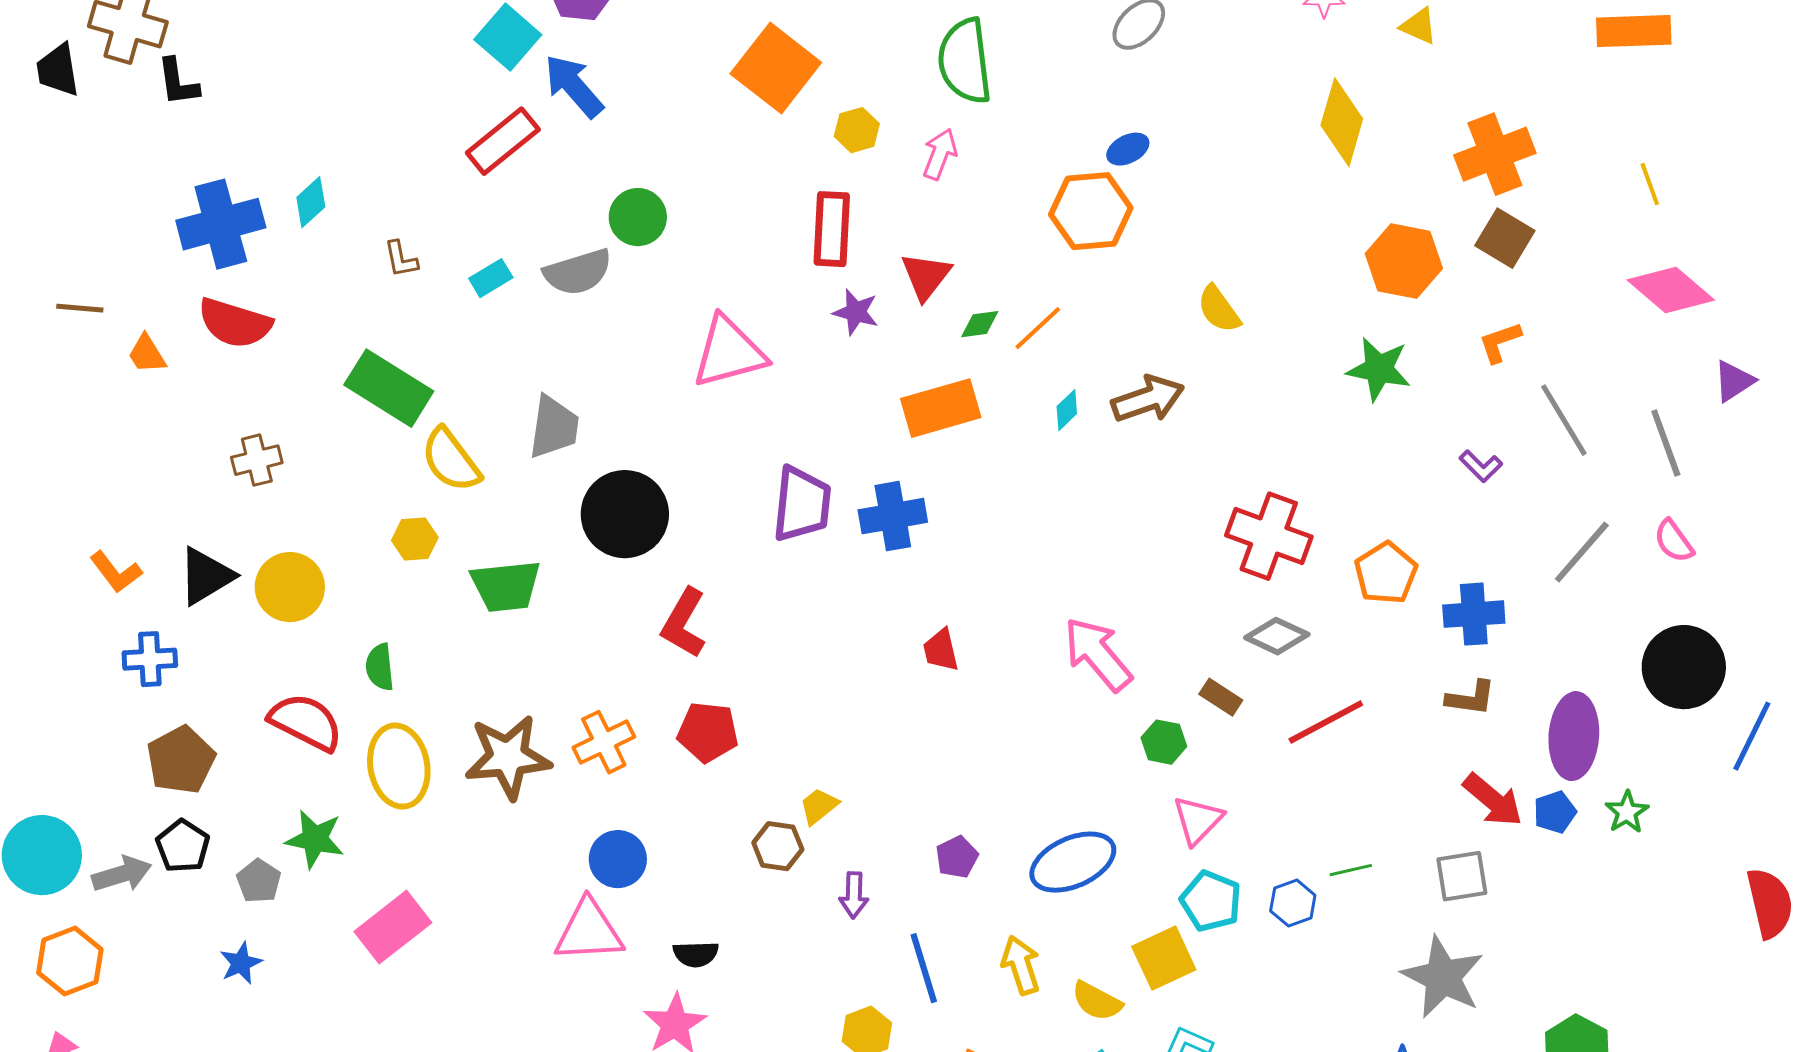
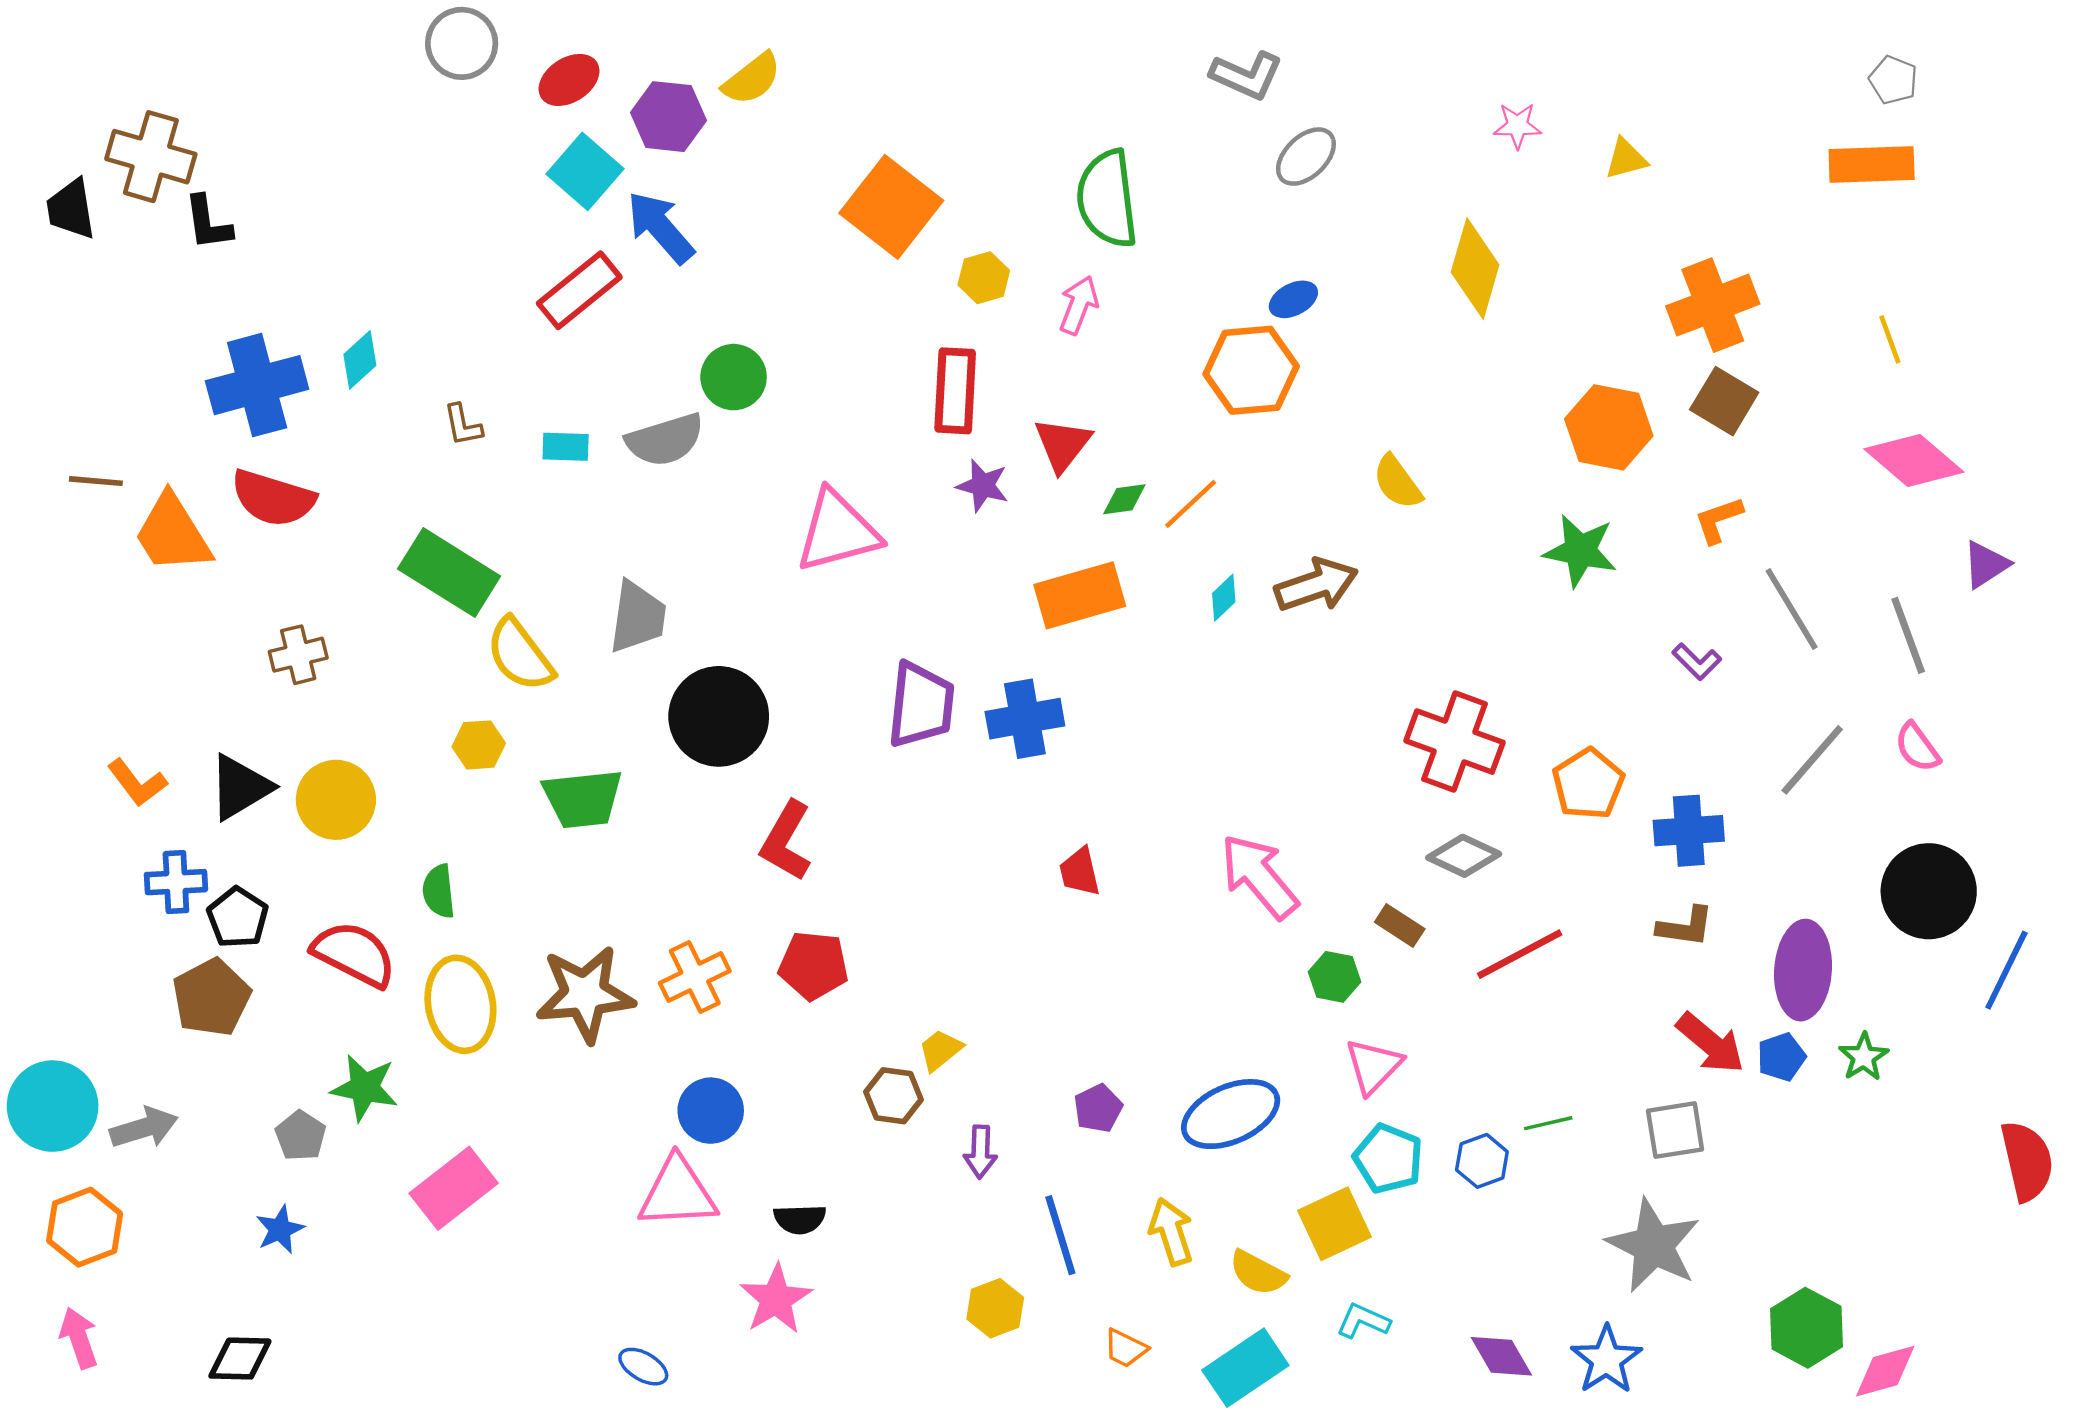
yellow triangle: (1419, 26) -> (1626, 159), turned -39
yellow diamond: (1342, 122) -> (1475, 269), moved
cyan rectangle: (491, 278) -> (566, 447), turned 33
orange trapezoid: (147, 354) -> (173, 534), size x1.8
black pentagon: (183, 846) -> (238, 918), moved

